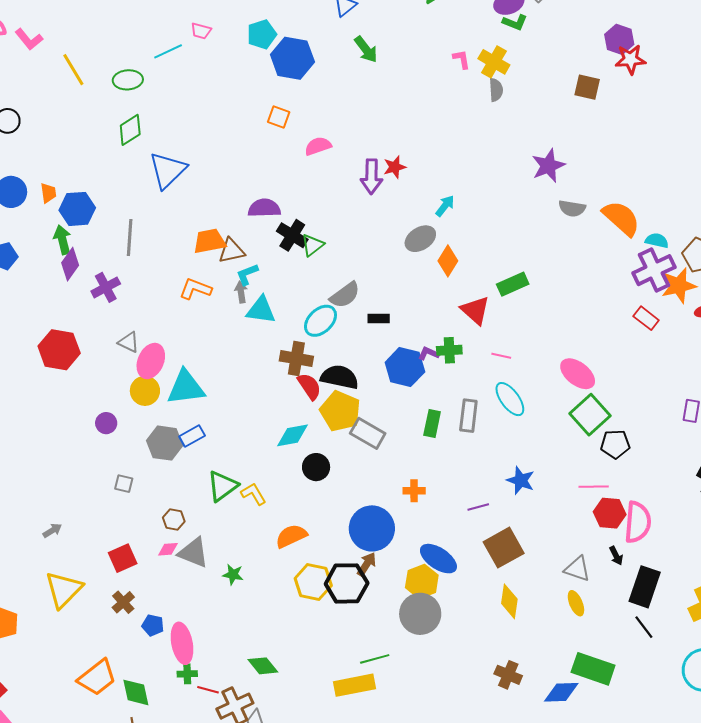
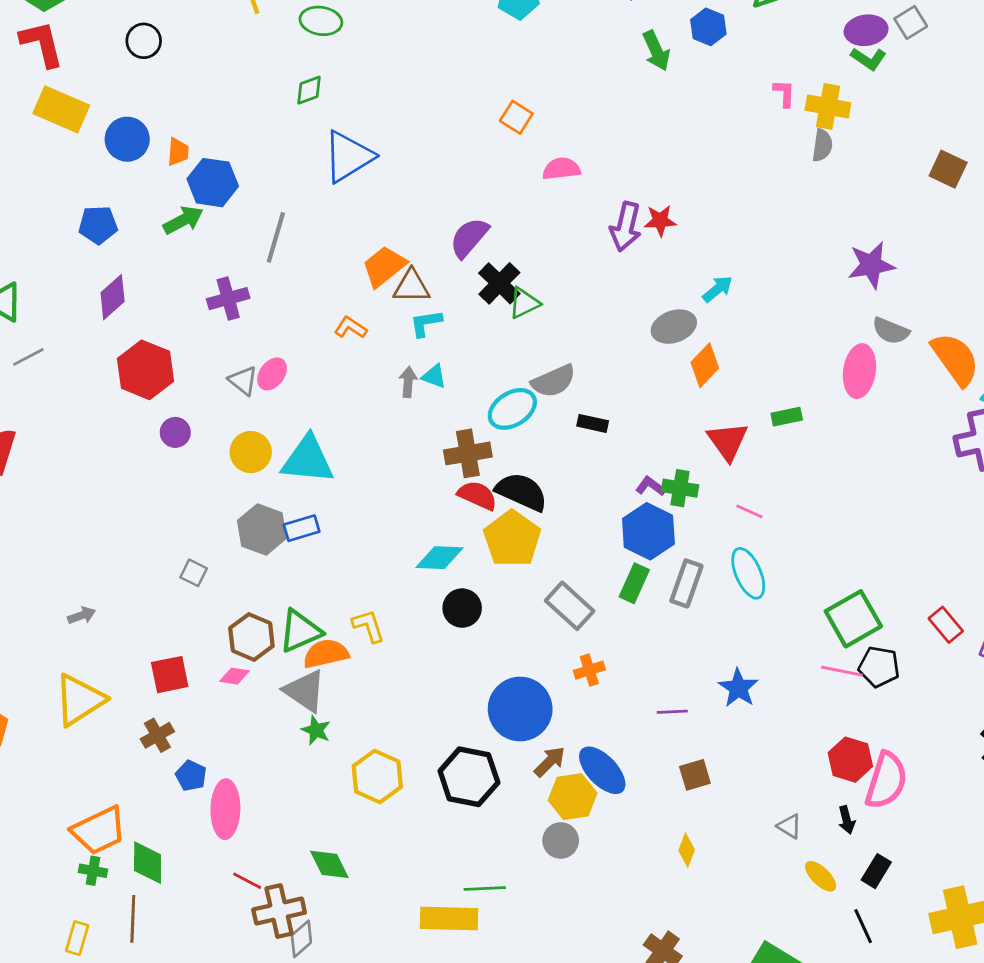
blue hexagon: (292, 58) -> (708, 27), moved, size x0.6
yellow cross: (494, 62) -> (828, 106), turned -32
green diamond: (130, 130) -> (309, 90), size x0.7
purple semicircle: (264, 208) -> (469, 238), turned -60
green arrow: (62, 240) -> (183, 220), turned 64
orange trapezoid: (209, 241) -> (384, 266), turned -40
purple diamond: (70, 264) -> (113, 297), moved
green rectangle: (513, 284) -> (787, 417), size x0.7
orange L-shape: (195, 289) -> (351, 328), size x0.7
gray arrow: (241, 292) -> (408, 382), moved
cyan triangle: (261, 310) -> (434, 376), size x0.6
red rectangle: (646, 318) -> (946, 625), moved
brown cross: (296, 359) -> (468, 453), turned -32
pink ellipse: (151, 361) -> (272, 374), moved, size x0.7
blue hexagon: (405, 367) -> (648, 531), moved
pink ellipse: (578, 374) -> (859, 371), moved, turned 48
red semicircle: (309, 386) -> (477, 495), turned -44
purple circle: (106, 423) -> (175, 432), moved
gray rectangle: (368, 433) -> (570, 606), moved
green triangle: (223, 486) -> (300, 631), moved
pink line: (594, 487) -> (842, 671), moved
orange cross: (414, 491) -> (589, 670), turned -30
brown hexagon: (174, 519) -> (251, 637), size x1.5
orange semicircle: (291, 536) -> (326, 654), moved
brown square: (504, 548) -> (695, 775), size x0.6
gray triangle: (193, 553) -> (305, 691), moved
brown arrow: (367, 564) -> (550, 762), moved
gray triangle: (577, 569) -> (789, 826), size x0.7
yellow hexagon: (313, 582) -> (377, 776), moved
black rectangle: (645, 587) -> (876, 871), size x0.6
yellow diamond: (509, 601) -> (687, 850), size x0.7
yellow ellipse: (576, 603) -> (821, 876), moved, turned -35
gray circle: (420, 614) -> (561, 840), size x0.6
green cross: (187, 674) -> (93, 871), moved

